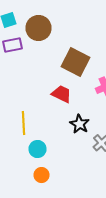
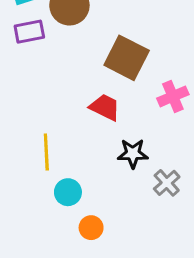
black star: (80, 124) -> (133, 154), turned -30
orange circle: (42, 175) -> (91, 228), moved

